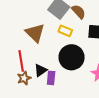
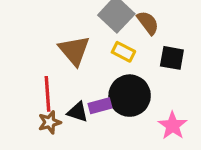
black triangle: (41, 70) -> (78, 112), turned 48
purple rectangle: (51, 78) -> (100, 106), moved, turned 64

